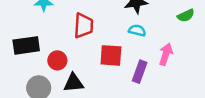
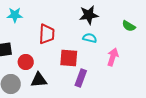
green semicircle: (186, 16) -> (129, 26), turned 56
purple rectangle: (140, 72) -> (81, 78), moved

